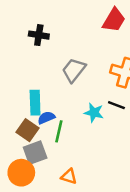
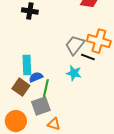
gray trapezoid: (74, 70) -> (75, 45), moved
black line: (116, 105) -> (88, 57), moved
gray square: (35, 153) -> (41, 106), moved

